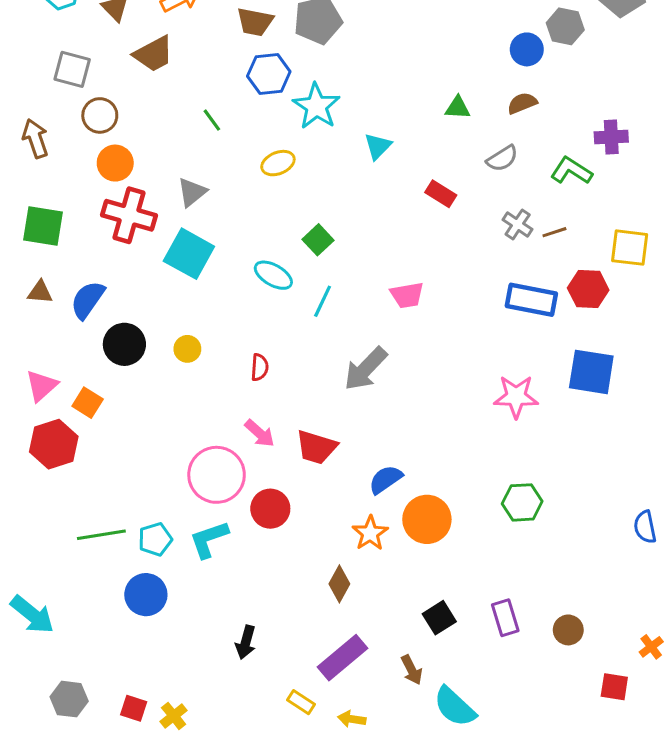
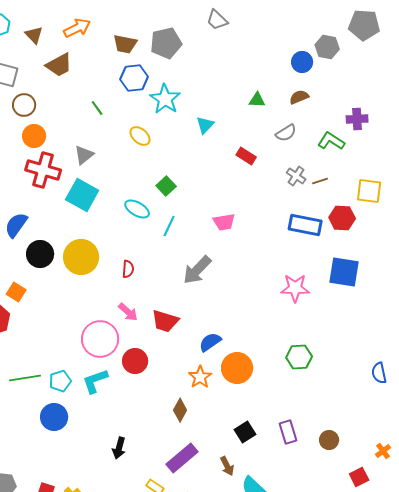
yellow ellipse: (278, 163) -> (140, 136), turned 65
yellow circle: (187, 349) -> (81, 257), size x2.0
red square: (614, 687) -> (359, 477), turned -36

